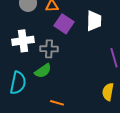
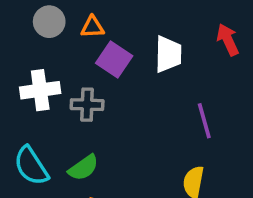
green semicircle: (43, 71) -> (83, 168), moved
cyan semicircle: (18, 83) -> (31, 166), turned 135

